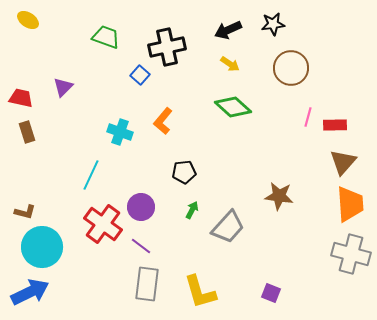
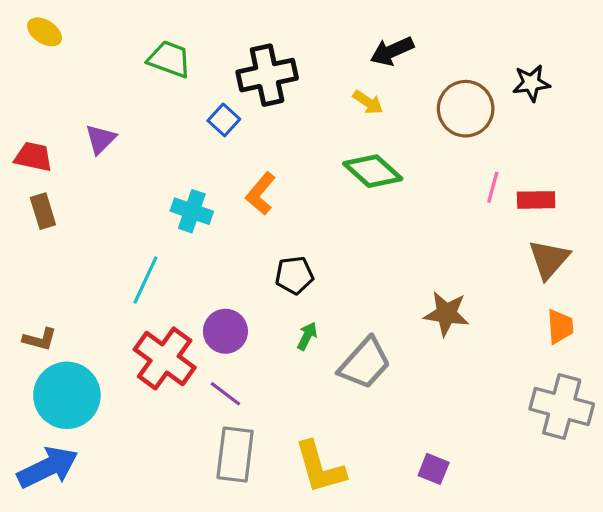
black star: (273, 24) -> (531, 83), moved
black arrow: (228, 30) -> (392, 51), moved
orange trapezoid: (350, 204) -> (560, 326), size x0.6

